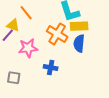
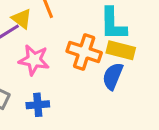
orange cross: (57, 34) -> (84, 52), turned -30
blue cross: (51, 68) -> (38, 105), moved, turned -32

